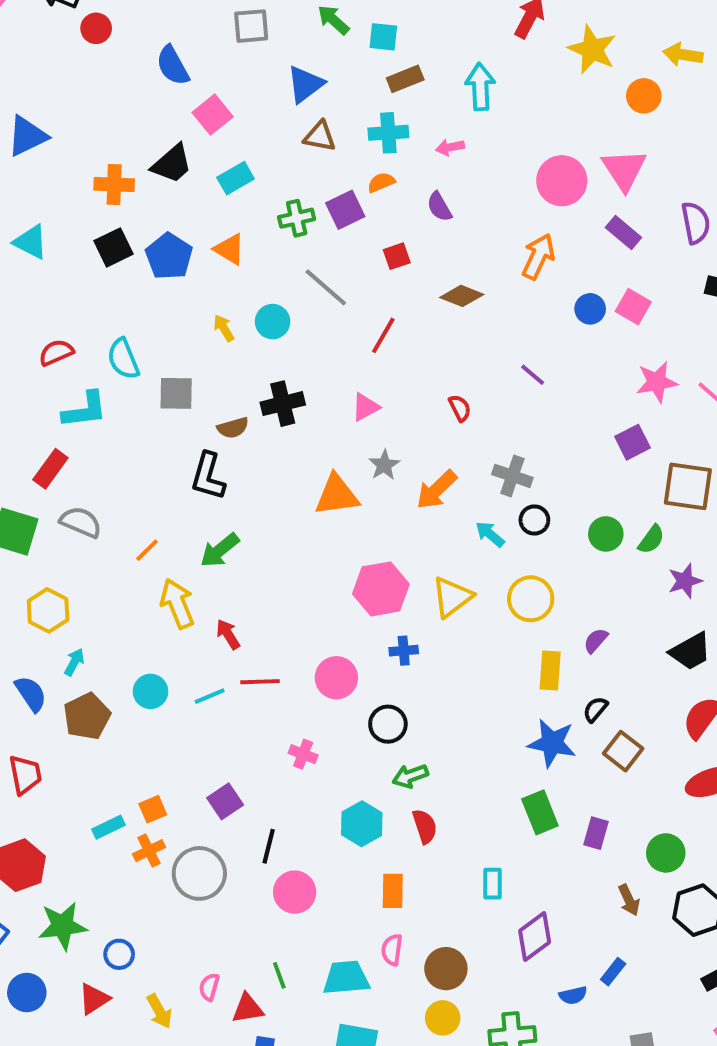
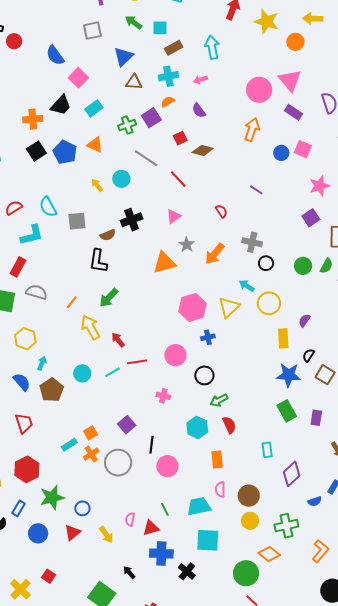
brown diamond: (462, 296) -> (203, 150), moved
red line: (383, 335) -> (178, 179), turned -66
cyan arrow: (490, 534) -> (247, 286), moved

